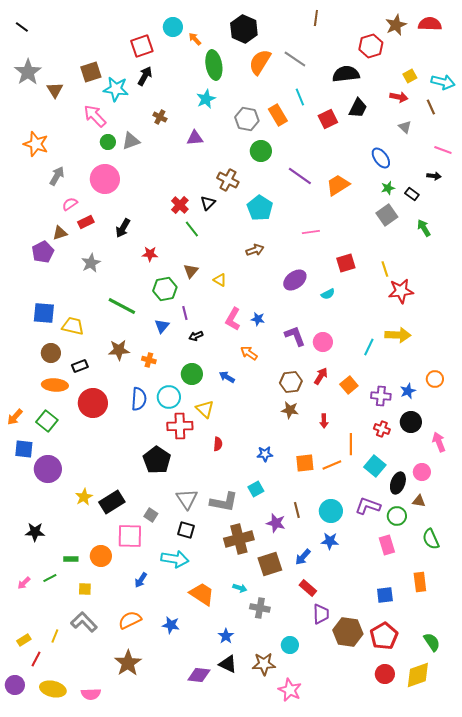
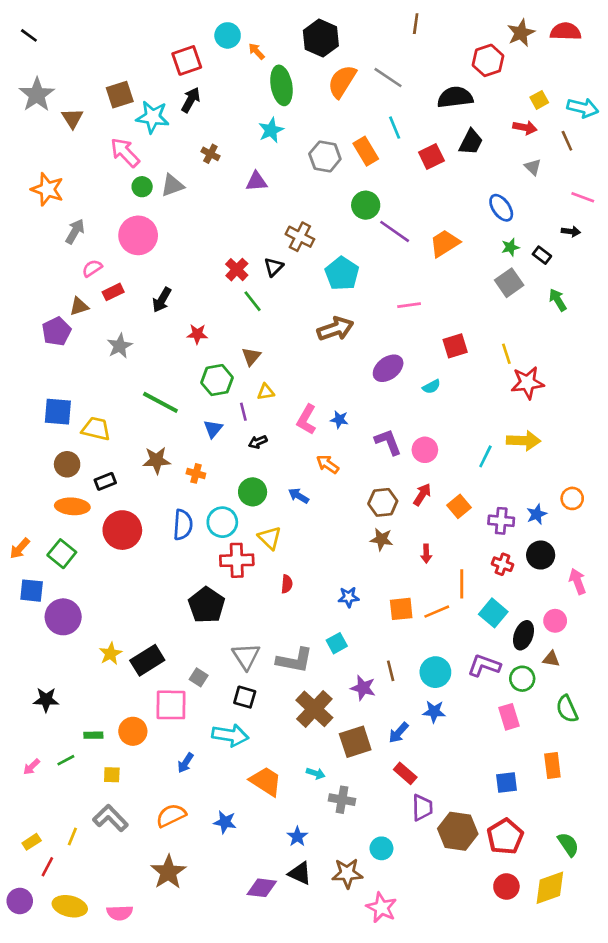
green circle: (261, 151) -> (366, 205), moved
brown arrow: (255, 250) -> (335, 329), size x1.5
yellow triangle: (220, 280) -> (266, 392), moved, turned -40
brown cross: (239, 539) -> (314, 709), turned -32

